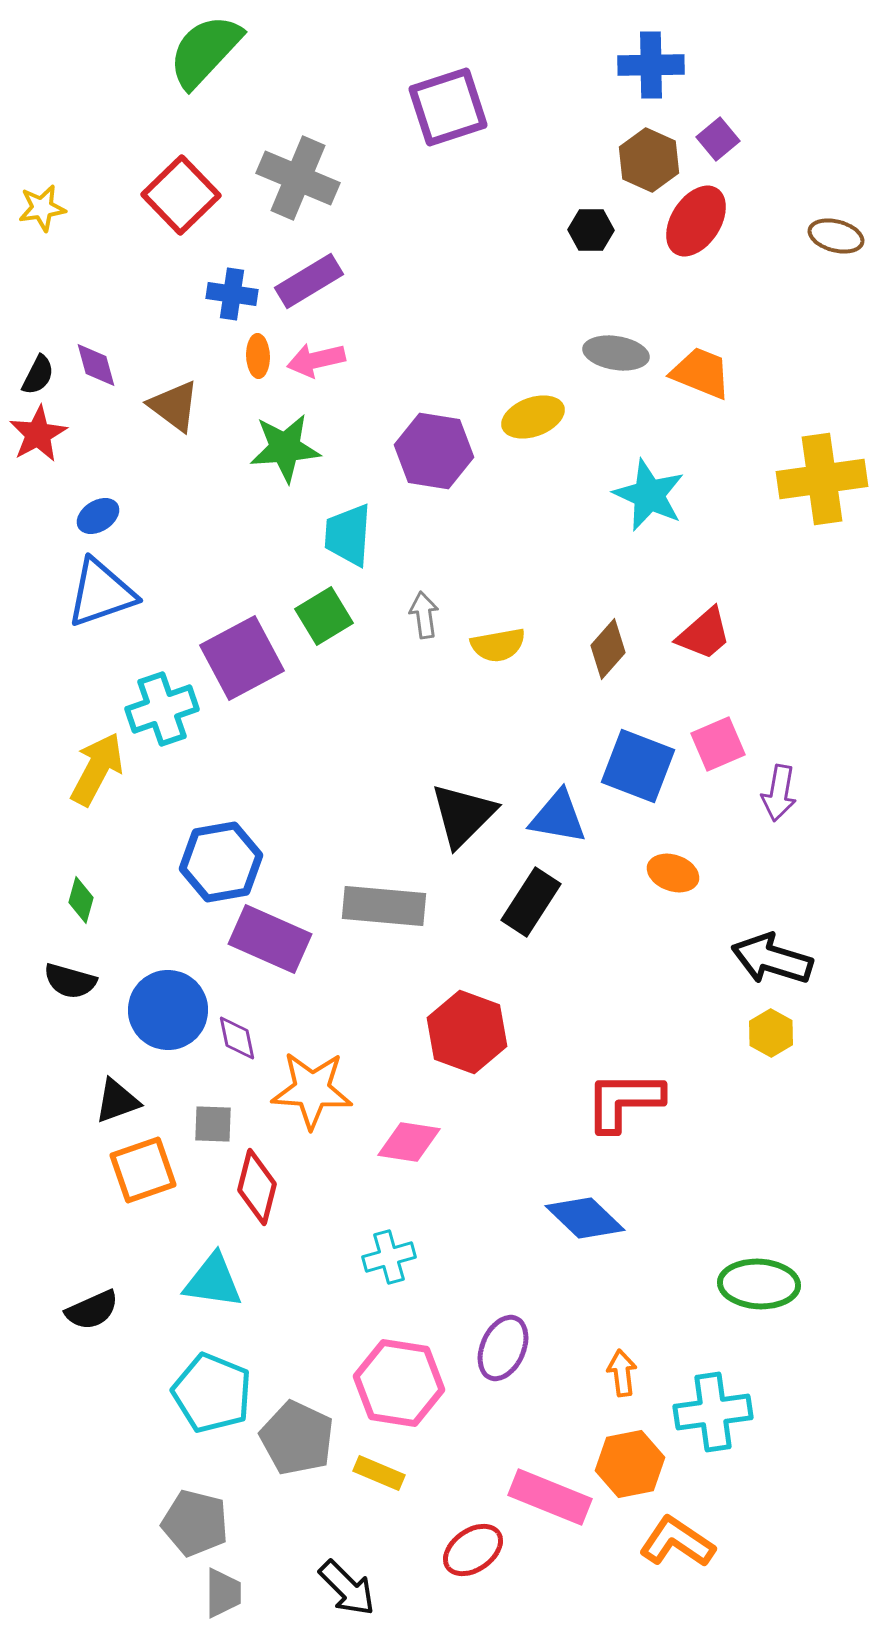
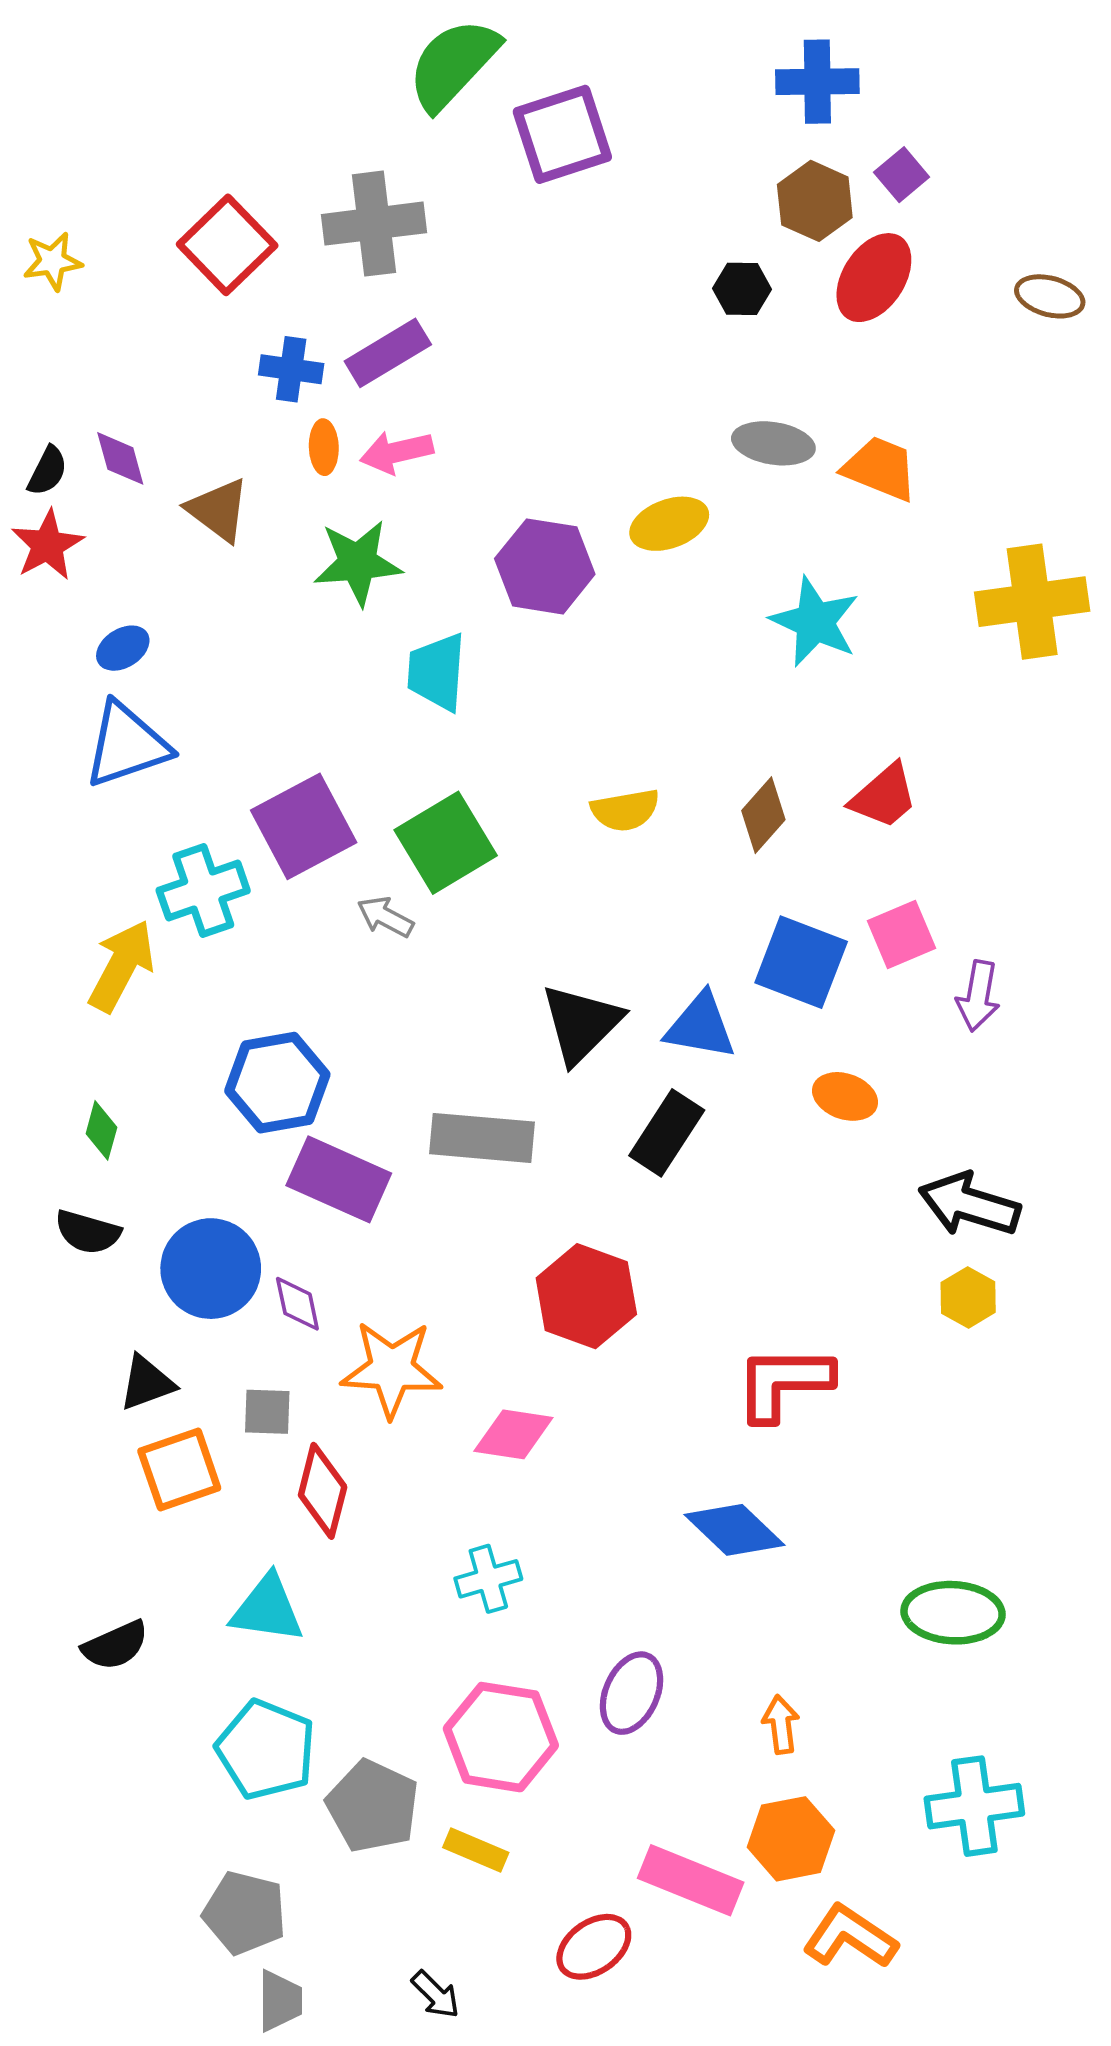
green semicircle: (205, 51) -> (453, 64), moved
gray cross: (298, 178) -> (374, 224), turned -30
gray arrow: (424, 615) -> (385, 917), moved, turned -54
green square: (324, 616) -> (446, 843), moved, size x1.4
cyan cross: (713, 1412) -> (974, 1806), moved
black arrow: (347, 1588) -> (436, 1995), size x0.7

